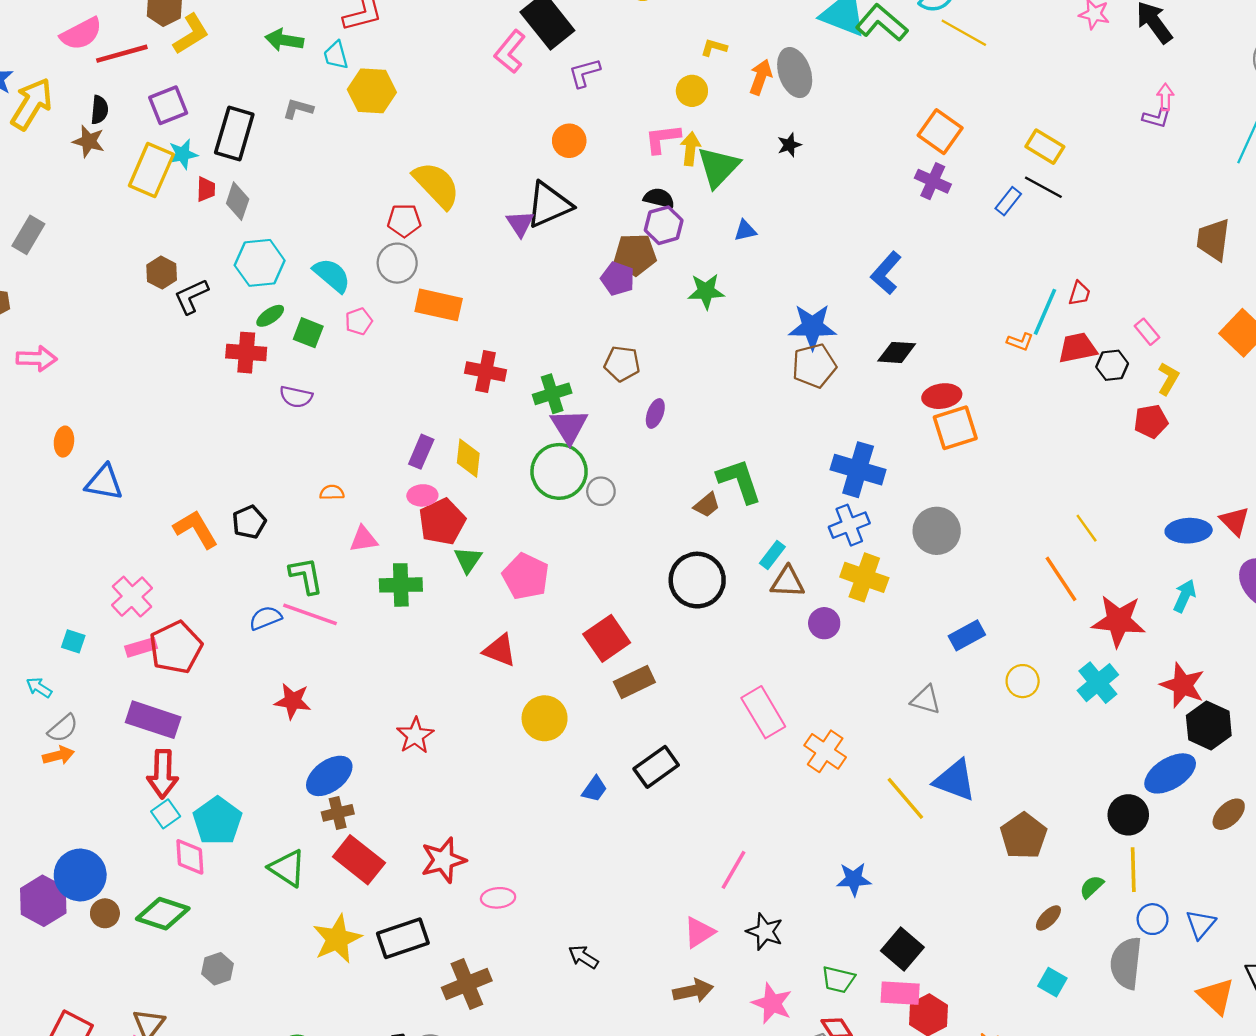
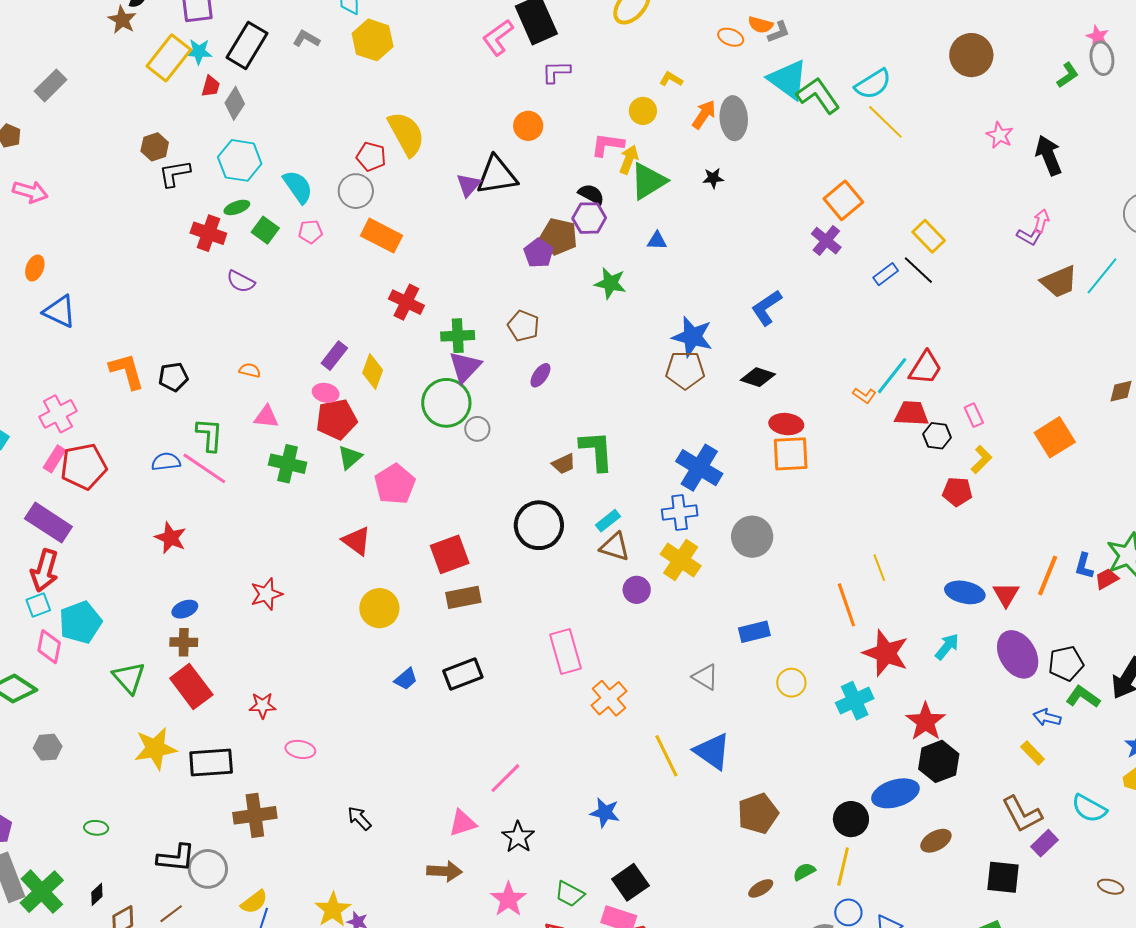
brown trapezoid: (1213, 240) -> (1059, 282), moved, turned -135
red trapezoid: (1079, 293) -> (925, 368), size x1.6
pink rectangle: (141, 647) -> (54, 459), turned -56
blue ellipse: (329, 776) -> (185, 609), size x0.6
red star: (443, 860) -> (263, 705), size x0.7

